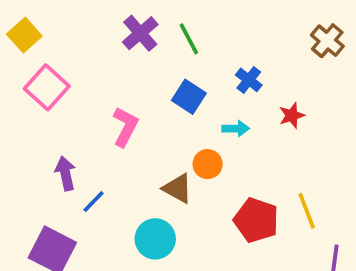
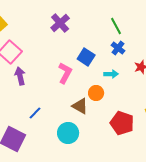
green line: (189, 39) -> (116, 26), moved
pink L-shape: (125, 127) -> (65, 73), moved
purple arrow: (65, 173) -> (20, 76), moved

